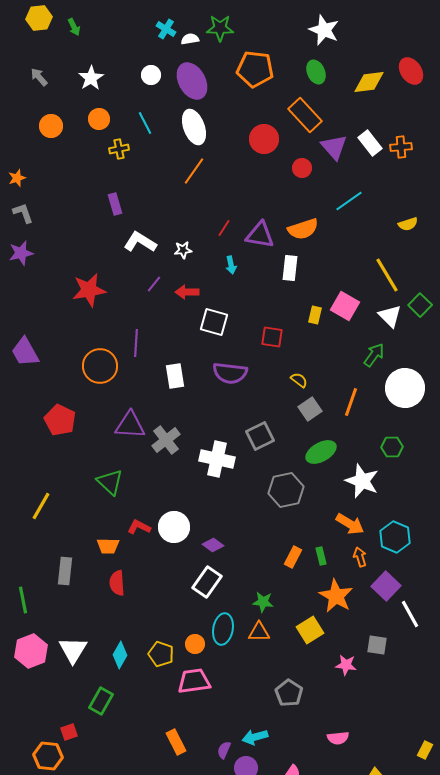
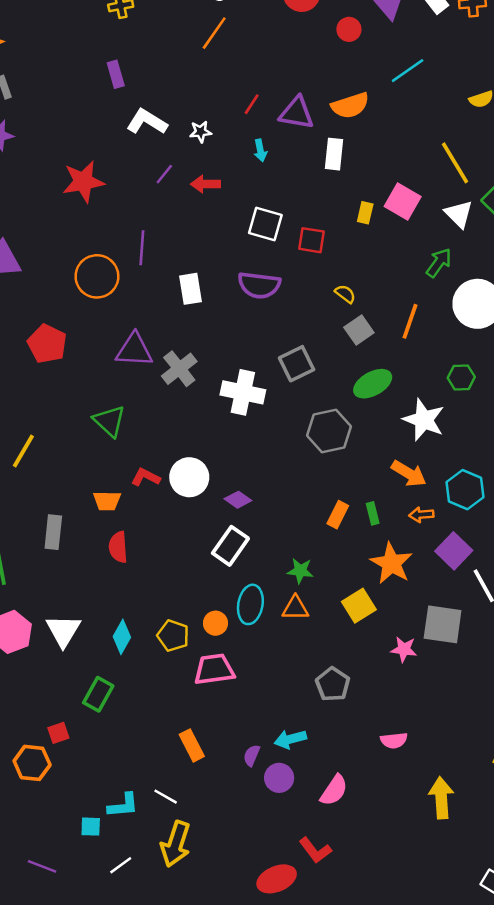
white square: (214, 322) -> (265, 224), moved
orange arrow: (360, 557) -> (421, 515), turned -78
gray square: (377, 645) -> (443, 624), size x1.6

